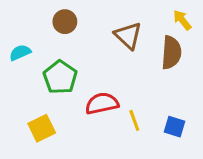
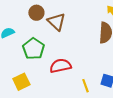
brown triangle: (128, 36) -> (56, 22), moved
yellow line: (134, 120) -> (85, 86), moved

